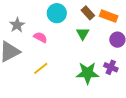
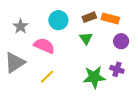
brown rectangle: (88, 13) -> (89, 17), turned -64
gray star: (17, 25) -> (21, 26), moved
pink semicircle: (40, 37) -> (44, 46), size x1.5

